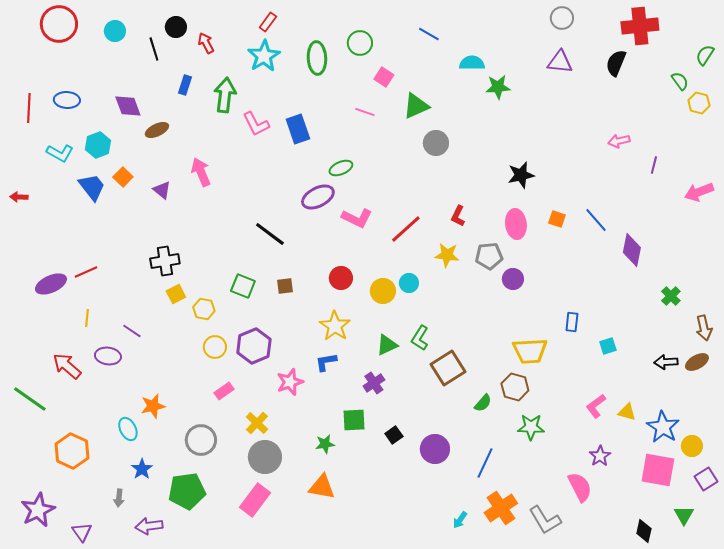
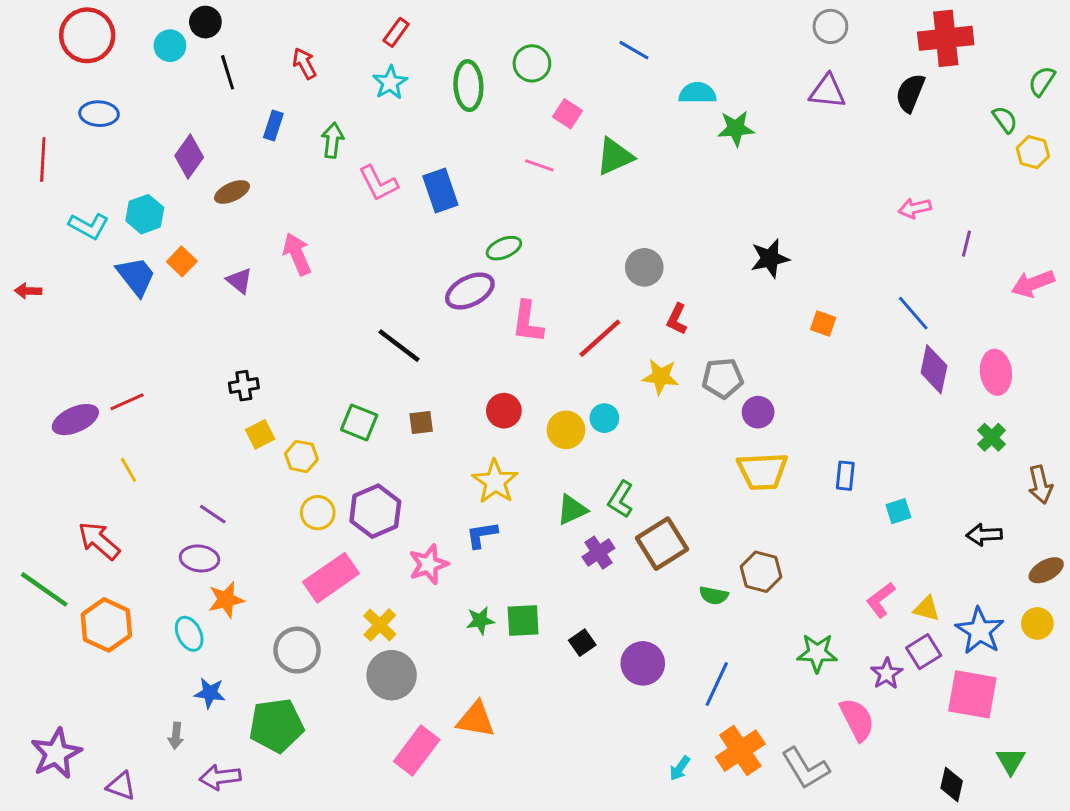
black circle: (176, 27) -> (205, 22), moved
cyan star: (264, 56) -> (390, 83), size x0.7
green arrow: (225, 95) -> (332, 140), size x0.7
blue ellipse: (67, 100) -> (99, 114), moved
purple diamond: (128, 106) -> (189, 157), turned 56
gray circle: (436, 143) -> (644, 267), moved
pink L-shape: (357, 218) -> (528, 322), turned 72
blue line: (596, 220) -> (913, 313), moved
pink ellipse: (516, 224) -> (996, 372), moved
black cross: (165, 261) -> (244, 386), size x0.7
yellow line: (87, 318) -> (129, 470), turned -36
purple line: (132, 331) -> (213, 514), moved
yellow trapezoid: (530, 351) -> (762, 471), moved
purple ellipse: (108, 356) -> (199, 558), moved
brown ellipse: (697, 362) -> (1046, 570), moved
purple cross: (374, 383) -> (598, 553), moved
pink rectangle: (224, 391) -> (331, 578), size x1.8
green semicircle: (483, 403) -> (714, 595), turned 60
green star: (531, 427) -> (817, 653), moved
green star: (325, 444) -> (480, 621), moved
yellow circle: (692, 446) -> (1037, 623), moved
orange hexagon: (72, 451) -> (106, 625), moved
blue star: (142, 469) -> (210, 693), turned -30
purple square: (706, 479) -> (924, 652), moved
pink rectangle: (255, 500) -> (417, 751), moved
purple triangle: (82, 532) -> (121, 786), turned -35

